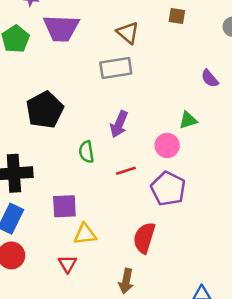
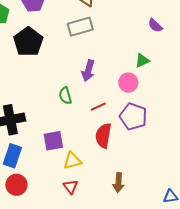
black pentagon: (45, 110) -> (28, 42), moved
red semicircle: (144, 238) -> (103, 136), moved
red triangle: (67, 264) -> (70, 187), moved
brown arrow: (126, 281) -> (118, 183), moved

